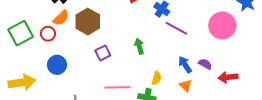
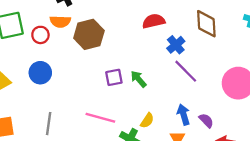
orange semicircle: (61, 18) -> (60, 22), turned 30
green arrow: (139, 46) -> (138, 79), turned -42
purple square: (103, 53) -> (114, 77), moved

